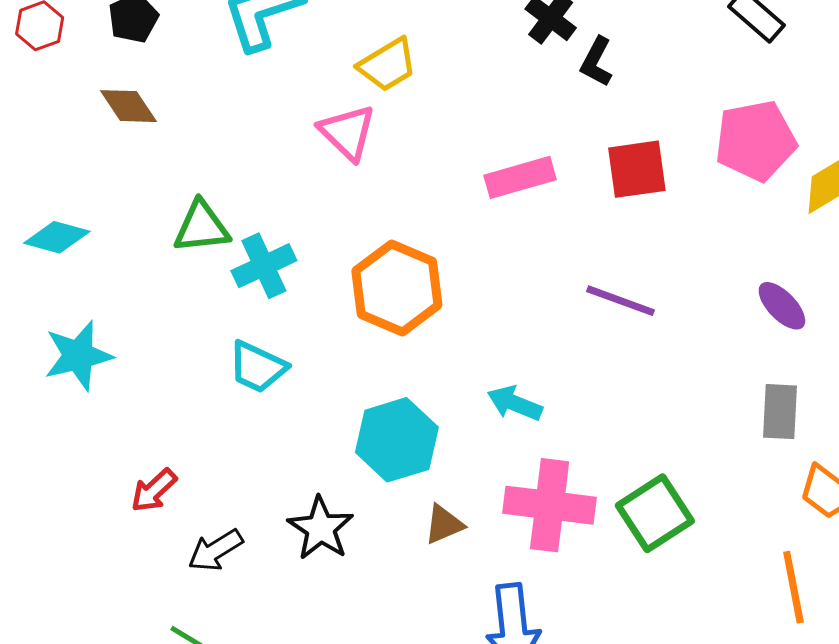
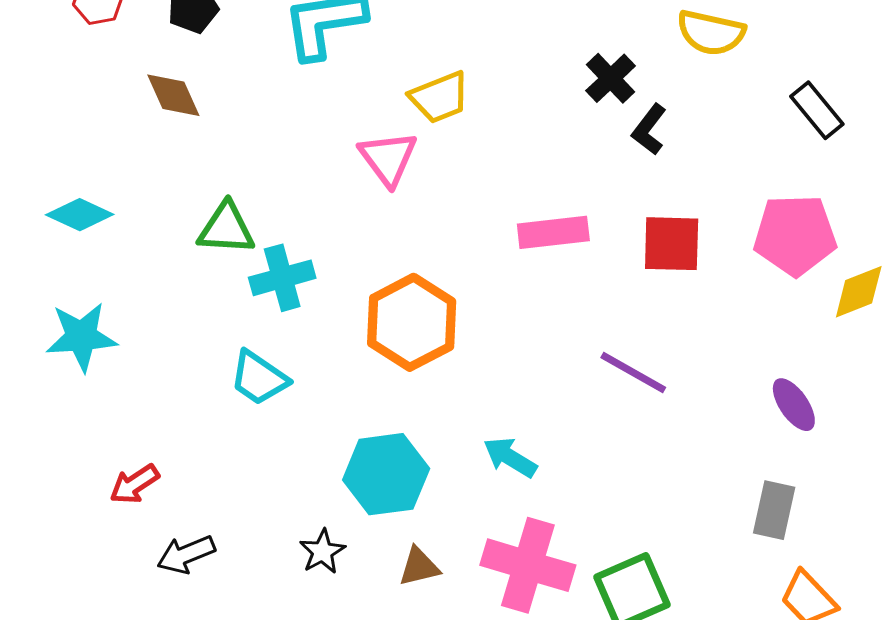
black star: (321, 528) -> (322, 552), moved, size x0.7

